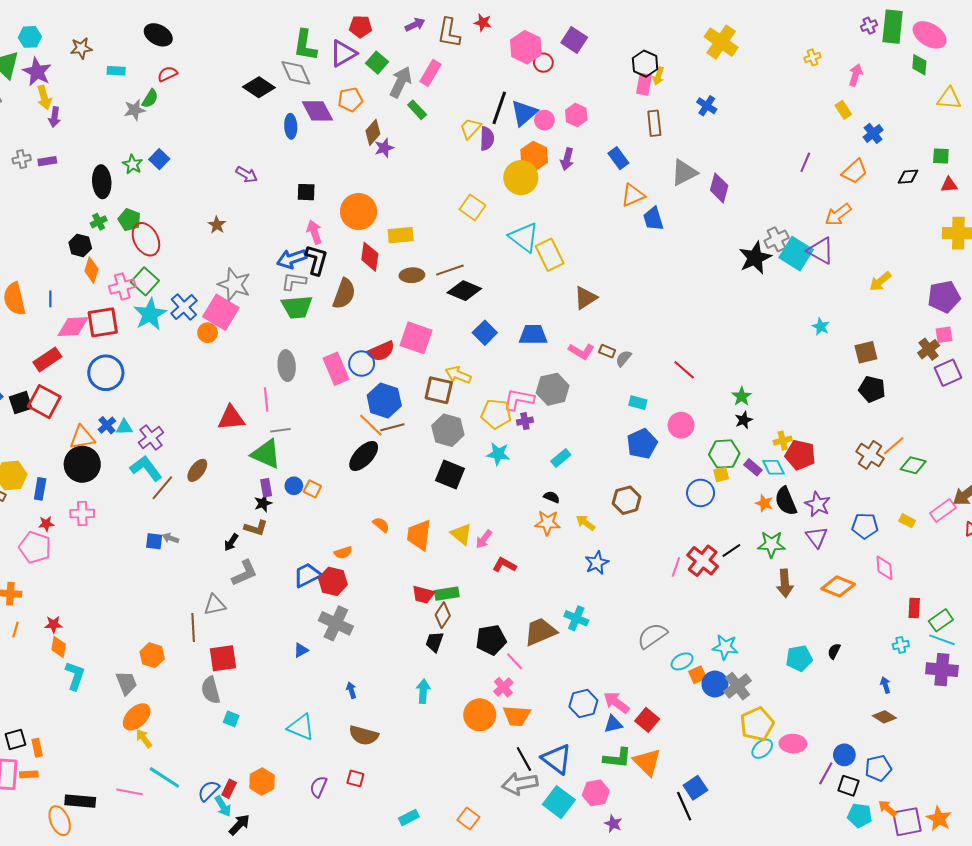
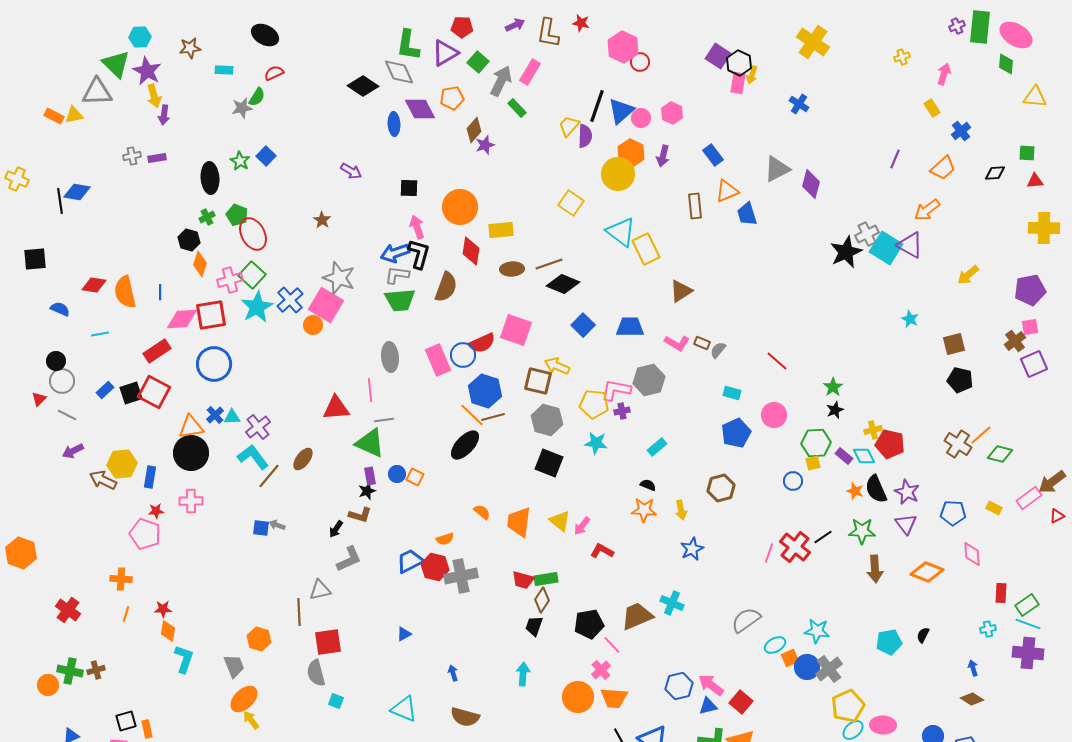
purple square: (574, 40) -> (718, 56), moved
brown rectangle: (654, 123) -> (695, 206), moved
blue circle: (701, 493) -> (793, 481), size x0.7
yellow arrow: (586, 523) -> (681, 510), turned -138
gray cross: (336, 623) -> (461, 576), moved, turned -36

